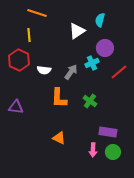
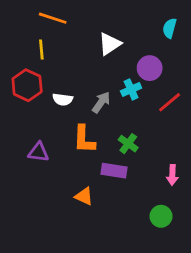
cyan semicircle: (100, 20) -> (170, 28), moved
purple triangle: (16, 107) -> (38, 152), moved
purple rectangle: (108, 132) -> (114, 171), moved
pink arrow: (93, 150) -> (172, 175), moved

